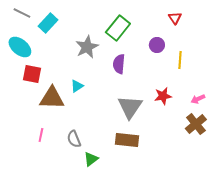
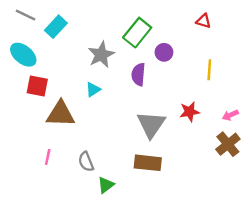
red triangle: (175, 18) -> (204, 21), turned -40
purple circle: (157, 45) -> (164, 52), moved
cyan triangle: (77, 86) -> (93, 90), moved

